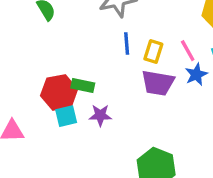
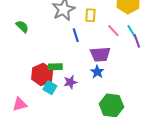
yellow rectangle: (153, 52) -> (90, 15), moved
blue star: (196, 74) -> (97, 72), moved
cyan square: (66, 116) -> (50, 88), turned -32

